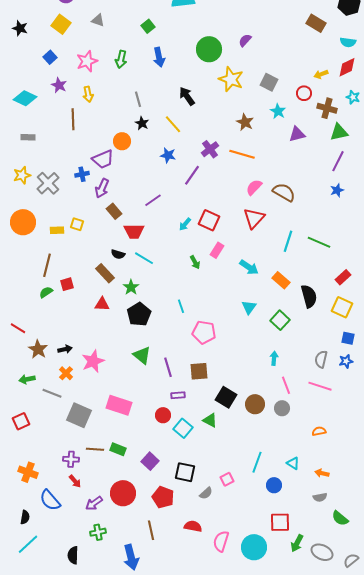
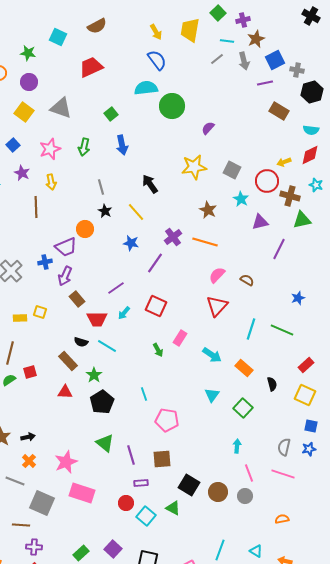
gray triangle: (98, 20) -> (61, 108), size x1.6
green circle: (209, 49) -> (172, 106), moved
yellow star: (231, 79) -> (194, 167), turned -30
red circle: (304, 93) -> (267, 181), size x1.5
purple line: (338, 161) -> (279, 249), moved
blue star: (337, 190) -> (298, 298), moved
brown semicircle: (284, 192) -> (247, 280), size x0.6
red square: (209, 220) -> (156, 306), moved
cyan arrow: (185, 224) -> (124, 313), moved
black semicircle: (309, 296) -> (272, 384), size x0.6
pink star: (93, 361) -> (66, 462), moved
brown line: (95, 449) -> (21, 525), moved
green rectangle: (118, 449) -> (81, 553), moved, turned -63

